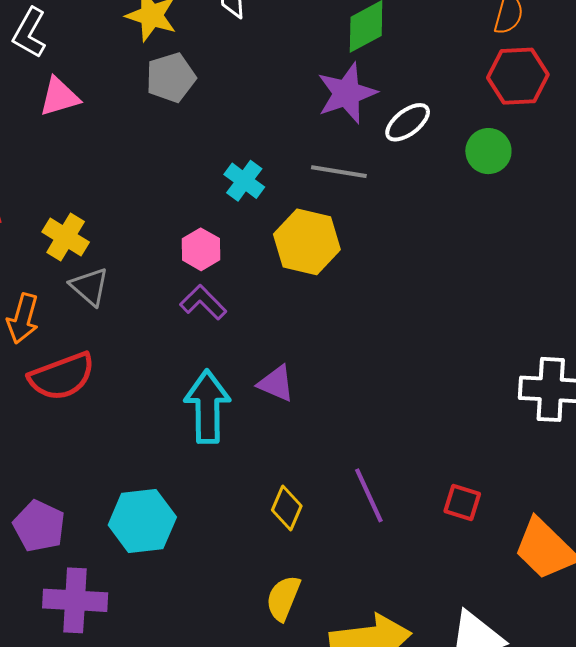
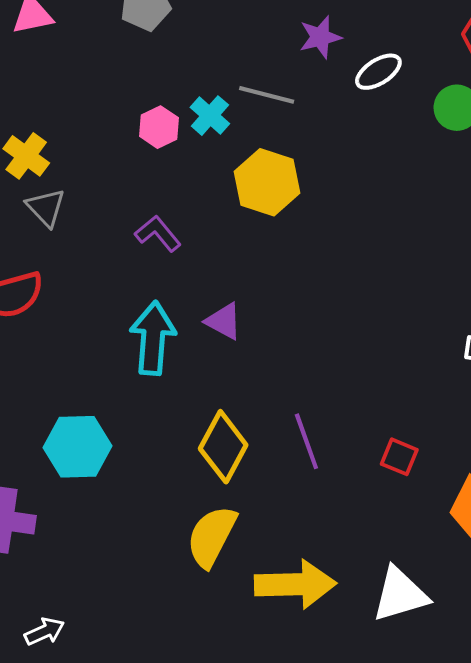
purple star: (347, 93) -> (320, 37), size x0.7
gray line: (339, 172) -> (267, 95), moved
pink hexagon: (201, 249) -> (159, 127), moved
yellow diamond: (287, 508) -> (223, 447), size x1.6
yellow semicircle: (283, 598) -> (212, 536), size x1.4

